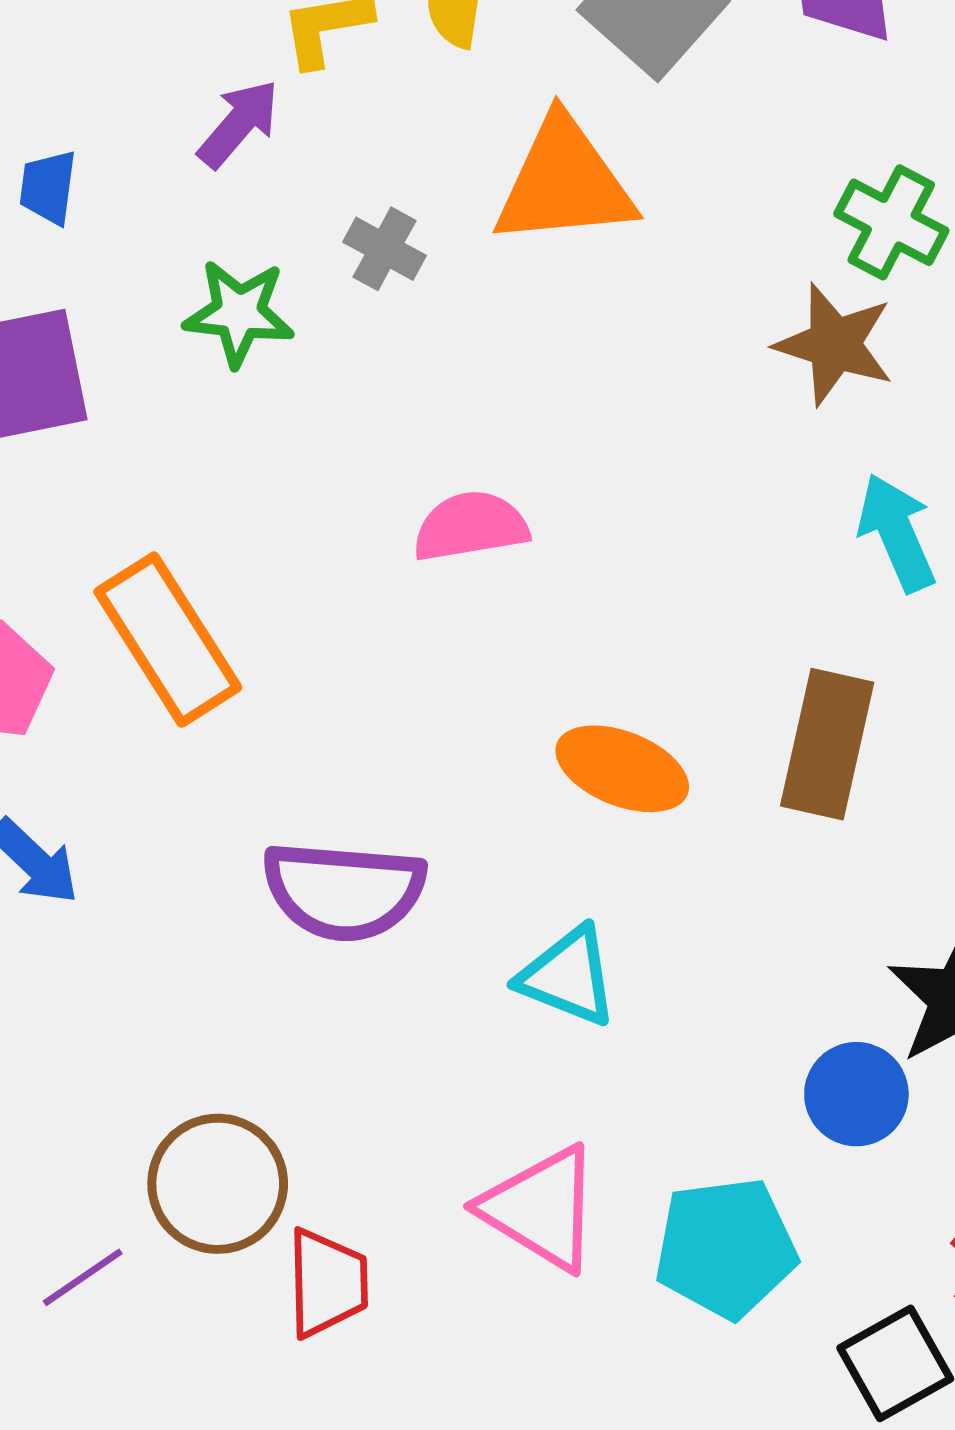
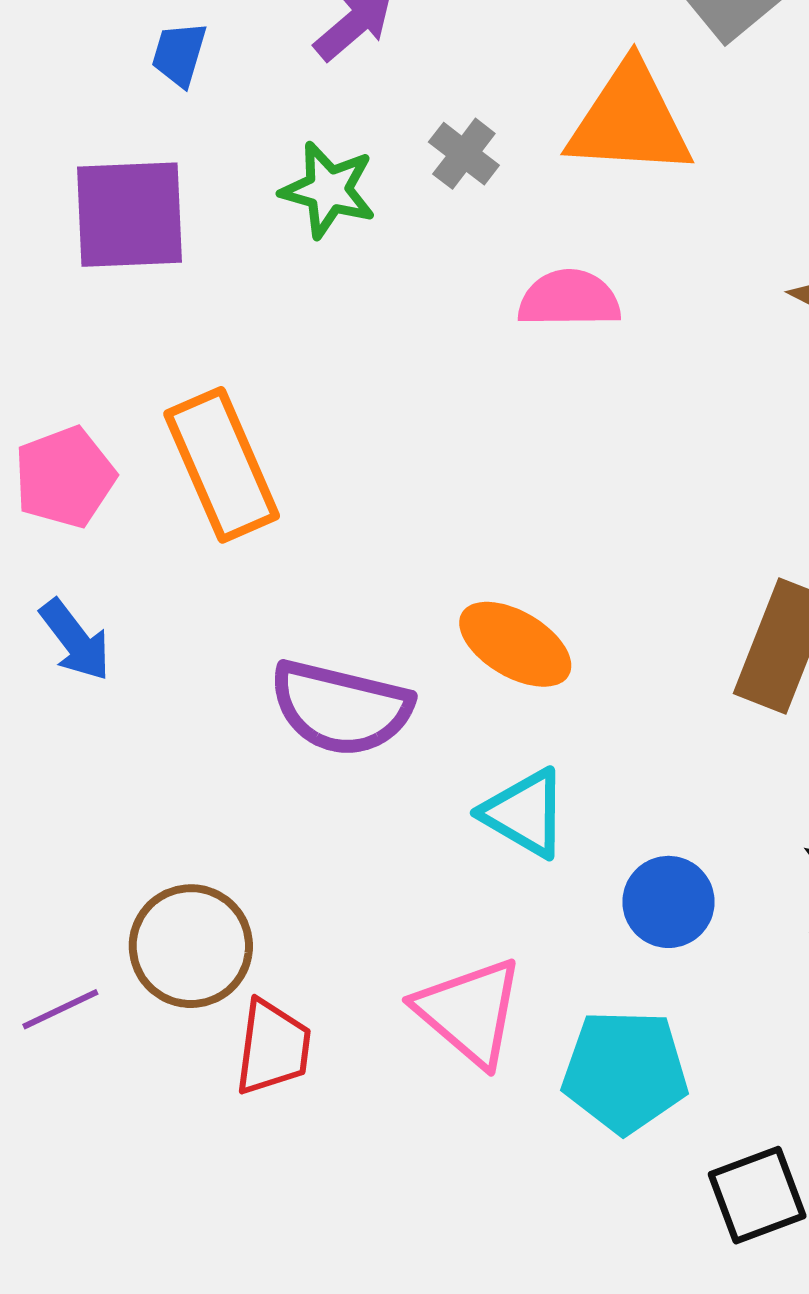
pink semicircle: (471, 526) -> (569, 299), moved
orange ellipse: (622, 769) -> (515, 644), moved
blue circle: (856, 1094) -> (669, 902), moved

